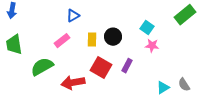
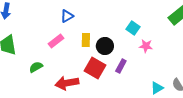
cyan square: (147, 28) -> (133, 28), moved
black circle: (113, 37) -> (105, 46), moved
green semicircle: (42, 67) -> (36, 67), size x0.6

